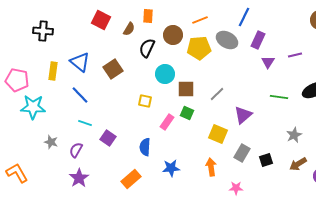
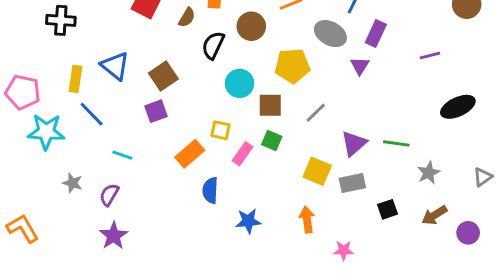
yellow pentagon: (199, 48) -> (292, 66), moved
purple triangle: (268, 62) -> (360, 66), moved
blue line: (80, 95) -> (92, 114), moved
green line: (279, 97) -> (396, 143), moved
yellow square: (145, 101) -> (221, 130), moved
purple square: (108, 138) -> (156, 111), moved, turned 35
gray rectangle: (242, 153) -> (352, 183), moved, turned 48
orange rectangle: (131, 179) -> (190, 154), moved

